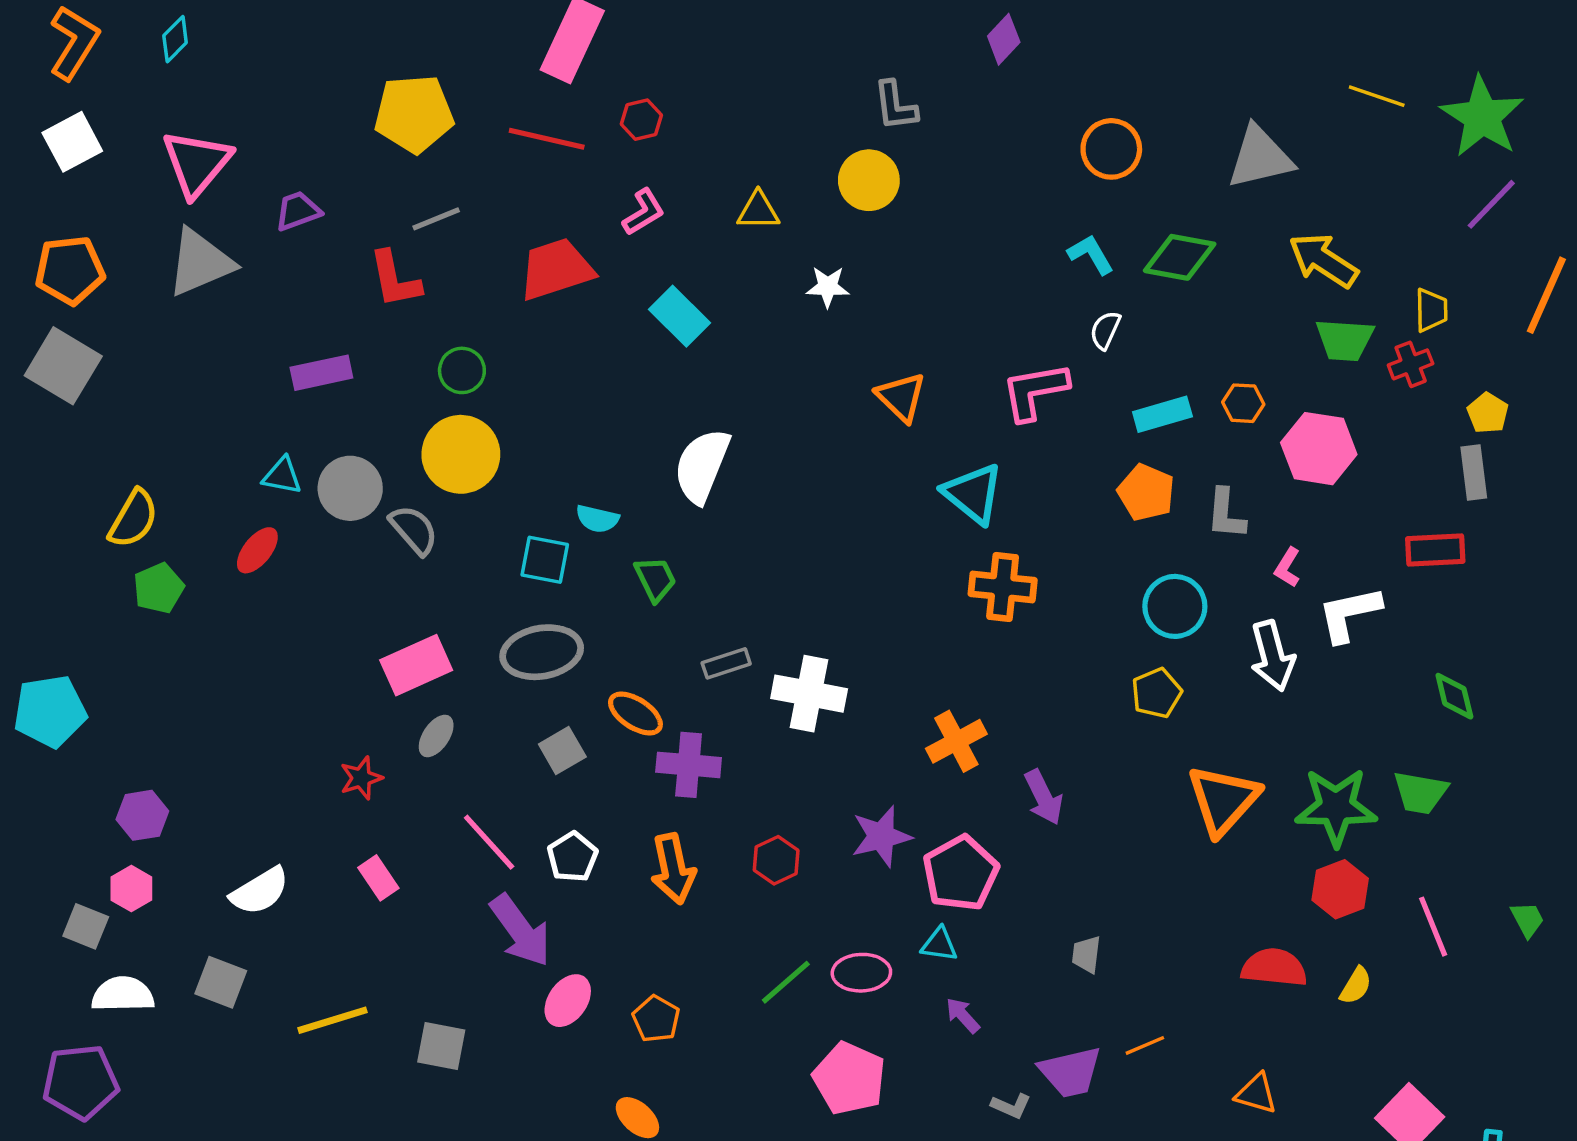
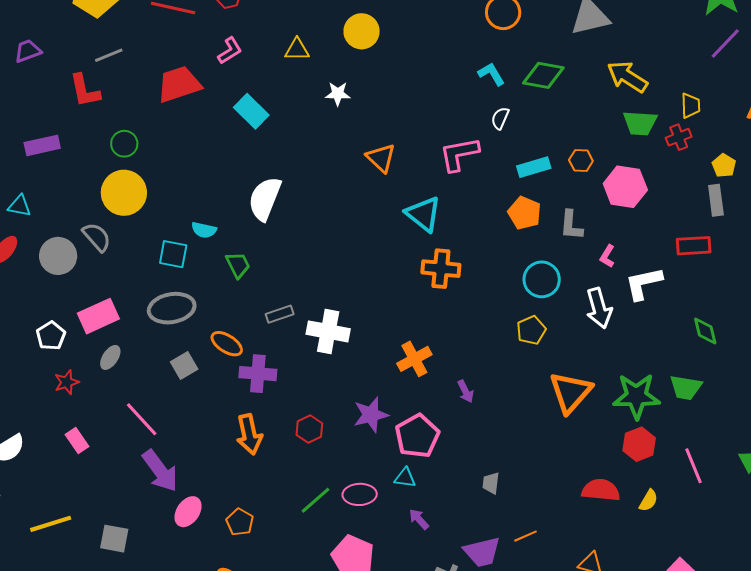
gray circle: (350, 488) -> (58, 256), moved
purple arrow: (1044, 797) -> (465, 391), size x0.7
white pentagon: (572, 857) -> (51, 336), moved

